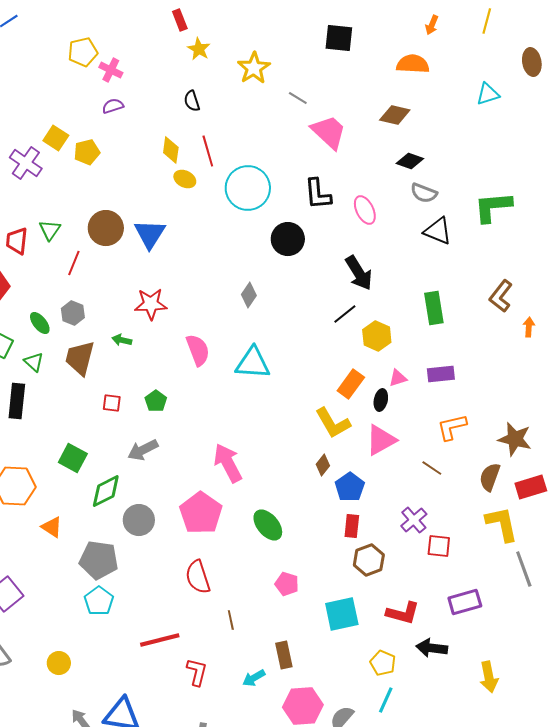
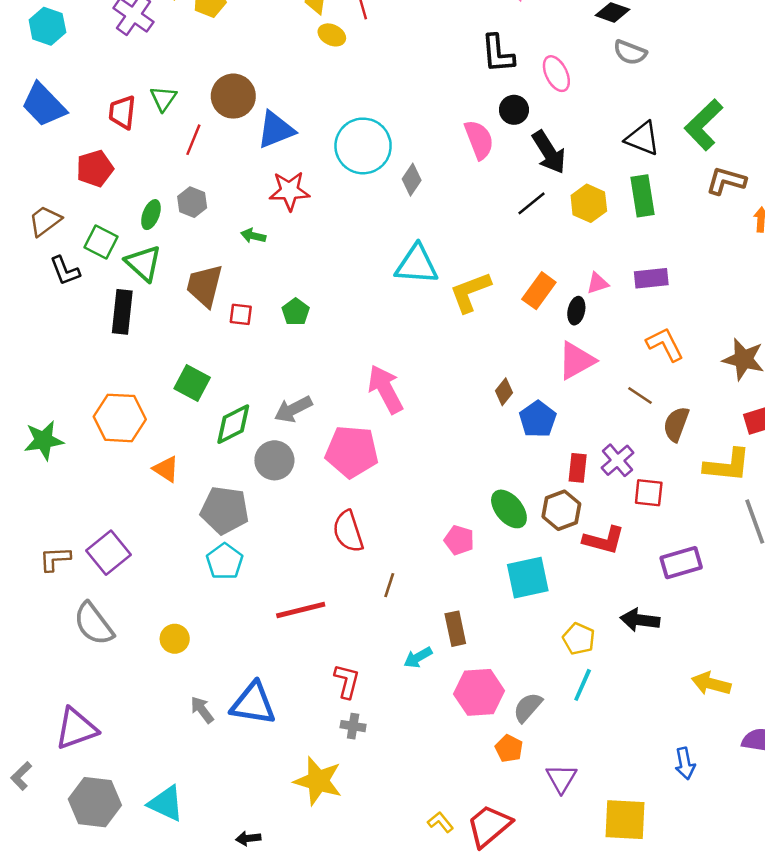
cyan circle: (248, 188) -> (363, 146), moved
green L-shape: (493, 207) -> (704, 125), moved, turned -39
black triangle: (438, 231) -> (642, 138), moved
blue triangle: (150, 234) -> (276, 130), moved, turned 36
black circle: (288, 239) -> (514, 110), moved, size x0.7
brown L-shape: (501, 296) -> (726, 181), turned 68
green ellipse: (40, 323) -> (151, 215), turned 60
yellow hexagon: (377, 336) -> (589, 203), moved
pink semicircle: (198, 350) -> (479, 140), moved
brown trapezoid: (80, 358) -> (205, 286), moved
green triangle: (34, 362) -> (143, 263), size x1.5
yellow L-shape: (333, 423) -> (470, 292), moved, turned 99
orange L-shape: (452, 427) -> (665, 344), turned 76
gray arrow: (143, 450) -> (293, 409), moved
brown semicircle: (490, 477) -> (676, 424), moved
pink pentagon: (201, 513) -> (352, 452), turned -30
yellow L-shape: (502, 524) -> (727, 465), turned 108
green ellipse: (268, 525) -> (509, 509), moved
red rectangle: (352, 526) -> (578, 468), moved
red L-shape: (403, 613) -> (604, 540), moved
brown line: (231, 620) -> (389, 585), turned 30
red L-shape: (197, 672) -> (347, 681), moved
yellow arrow: (489, 677) -> (711, 684), moved, turned 116

